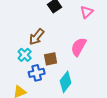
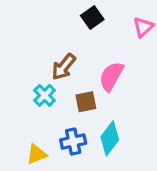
pink semicircle: (79, 47) -> (111, 76), moved
blue cross: (37, 73) -> (73, 142), moved

